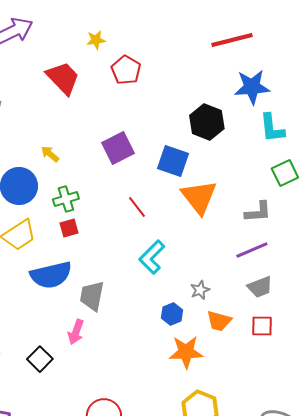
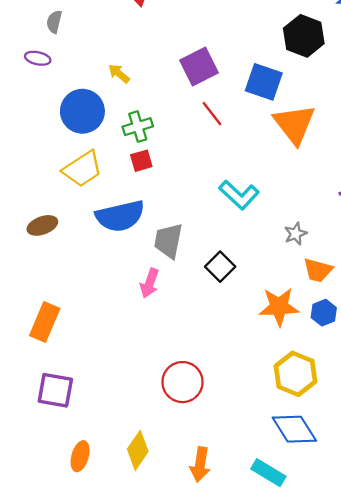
red line: (137, 207) -> (212, 114), moved
cyan L-shape: (152, 257) -> (239, 195), turned -92
blue hexagon: (172, 314) -> (324, 313), moved
black square: (40, 359) -> (220, 267), moved

